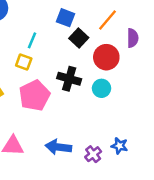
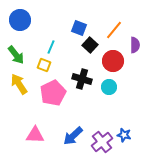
blue arrow: (58, 147) -> (73, 136), turned -50
purple cross: (93, 154) -> (102, 142), size x1.5

